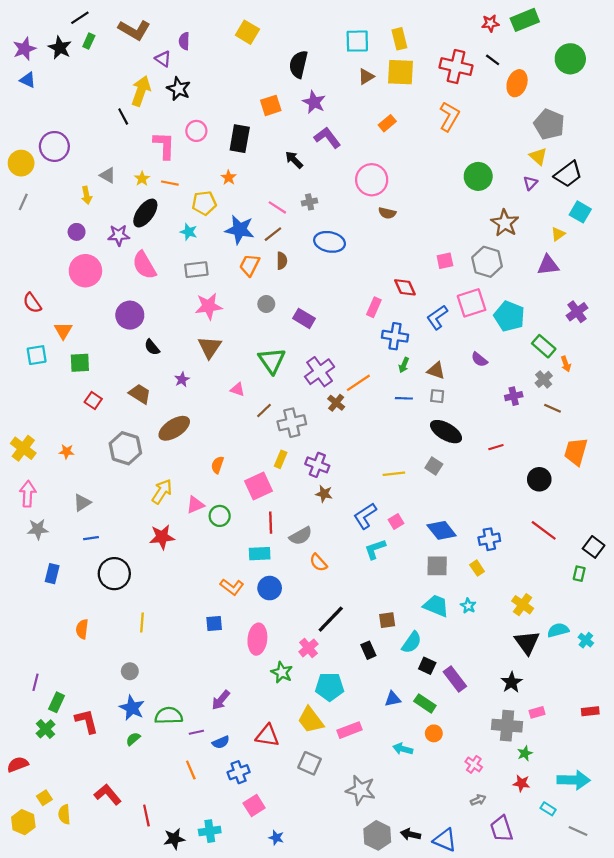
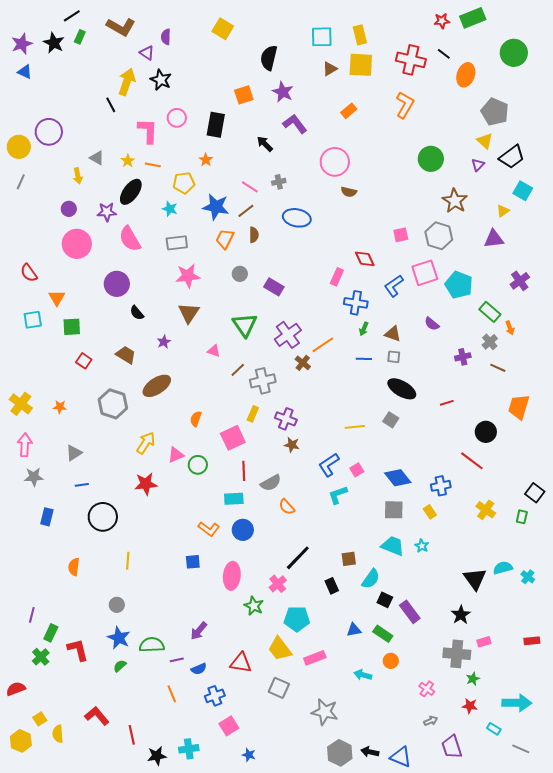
red line: (544, 530) -> (472, 461), moved
yellow cross: (523, 605) -> (486, 510), moved

